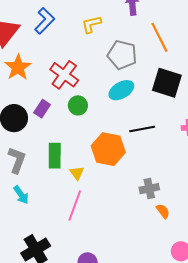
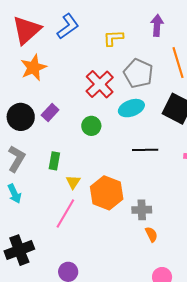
red cross: (64, 75) -> (100, 84), moved
green circle: (78, 105) -> (91, 126), moved
orange hexagon: (108, 149) -> (107, 193), moved
green rectangle: (55, 156) -> (54, 161), size x0.7

